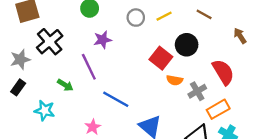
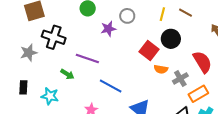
yellow line: (164, 16) -> (162, 14), moved, turned -48
purple star: (103, 40) -> (108, 29), moved
black cross: (50, 42) -> (54, 37), turned -30
purple line: (89, 67) -> (87, 58), turned -45
black rectangle: (18, 87) -> (23, 87), moved, turned -32

